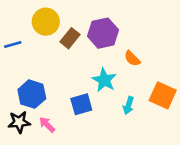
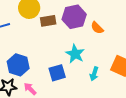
brown rectangle: (70, 38) -> (48, 21), turned 42
orange semicircle: (132, 58) -> (97, 28), moved

